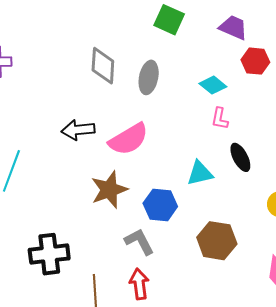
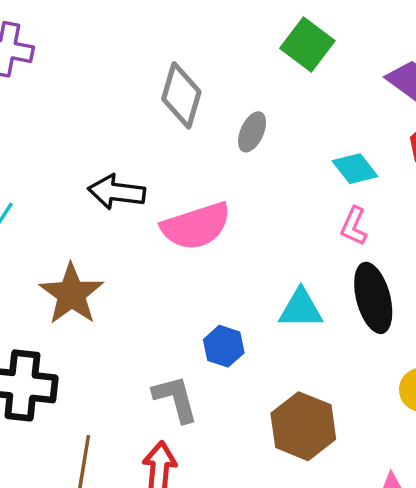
gray ellipse: (149, 77) -> (252, 132), size x0.7
black ellipse: (240, 157) -> (373, 298), size x1.4
brown star: (109, 190) -> (71, 294), moved, turned -30
blue hexagon: (160, 205) -> (224, 346), size x0.7

